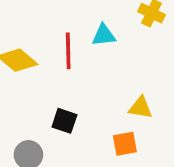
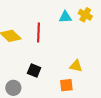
cyan triangle: (104, 35) -> (65, 17), moved

